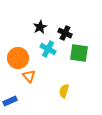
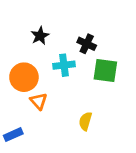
black star: (40, 27) -> (40, 36), moved
cyan cross: (48, 49) -> (64, 65), turned -35

